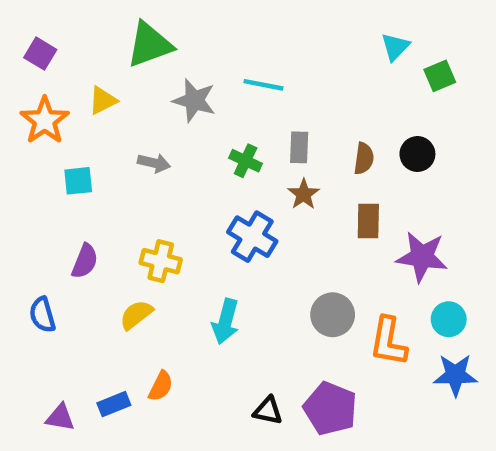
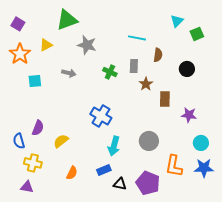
cyan line: (263, 85) -> (137, 38), moved
brown semicircle: (364, 158) -> (158, 55), moved
brown star: (304, 194) -> (146, 84), moved
blue cross: (252, 237) -> (101, 116), moved
purple star: (422, 257) -> (189, 115), size x0.7
purple semicircle: (85, 261) -> (38, 128), moved
yellow cross: (161, 261) -> (33, 163), moved
cyan arrow: (225, 321) -> (114, 146), moved
orange L-shape: (388, 342) -> (174, 166), moved
blue rectangle: (114, 404) -> (104, 170), moved

